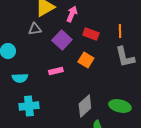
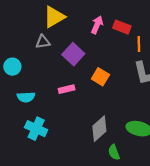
pink arrow: (72, 14) -> (97, 25), moved
red rectangle: (91, 34) -> (122, 27), moved
cyan cross: (29, 106) -> (36, 129), turned 30

